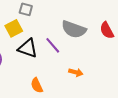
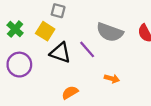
yellow square: (14, 28) -> (45, 31), turned -30
orange semicircle: (37, 85) -> (70, 93), turned 84

